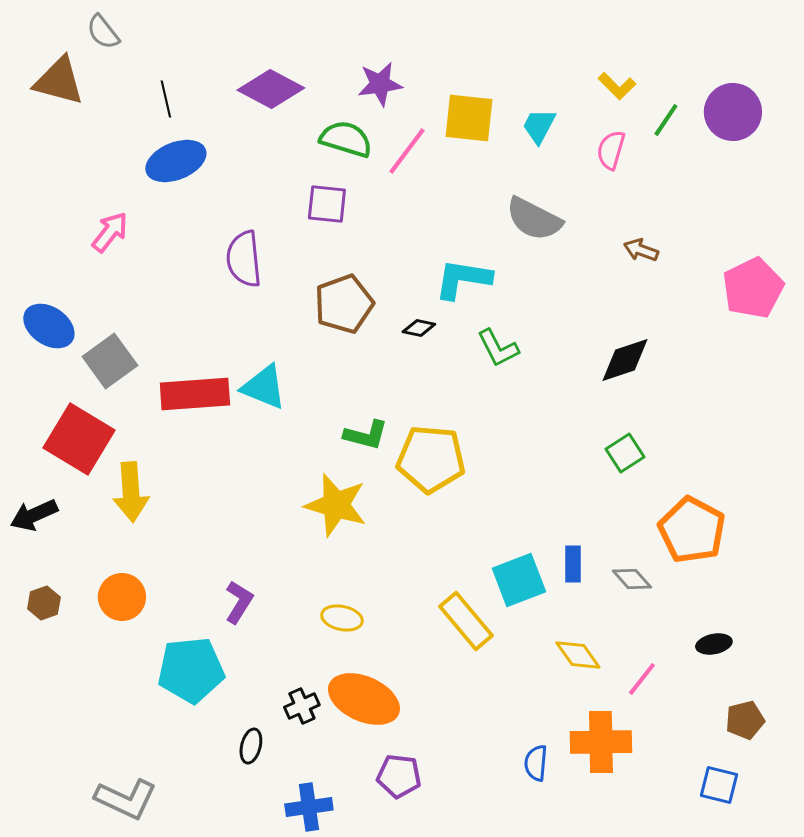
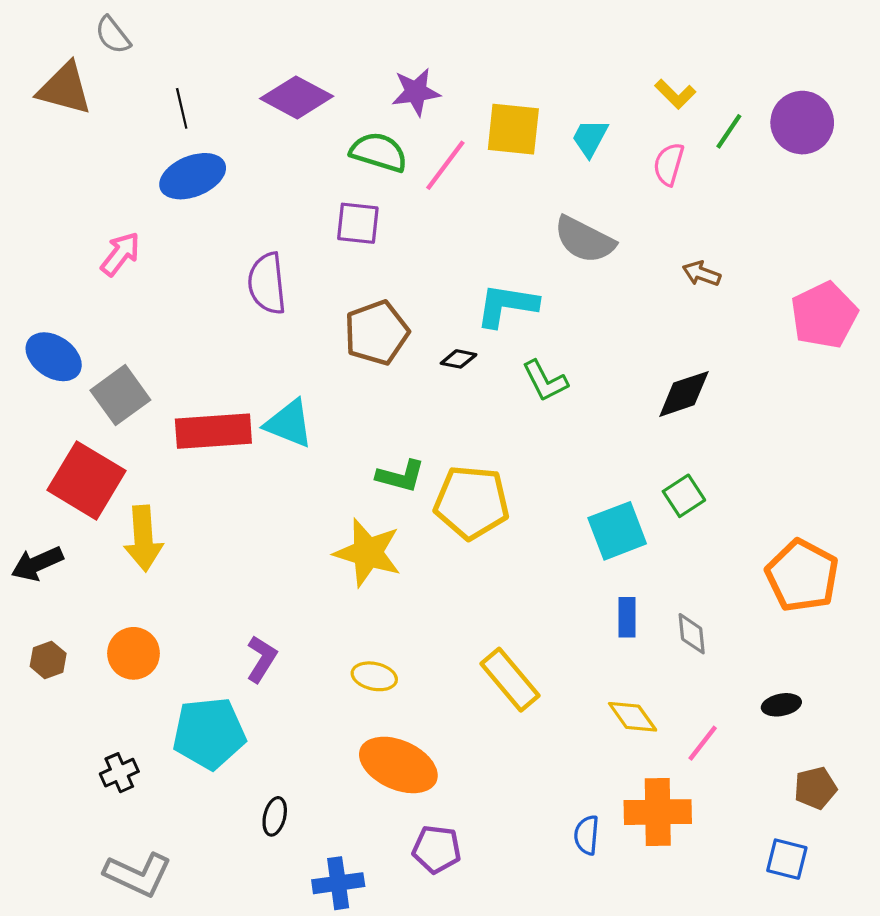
orange pentagon: (692, 530) -> (802, 576), moved
gray diamond: (632, 579) -> (692, 634), turned 36
cyan square: (519, 580) -> (617, 531), moved
black cross: (302, 706) -> (119, 773), moved

